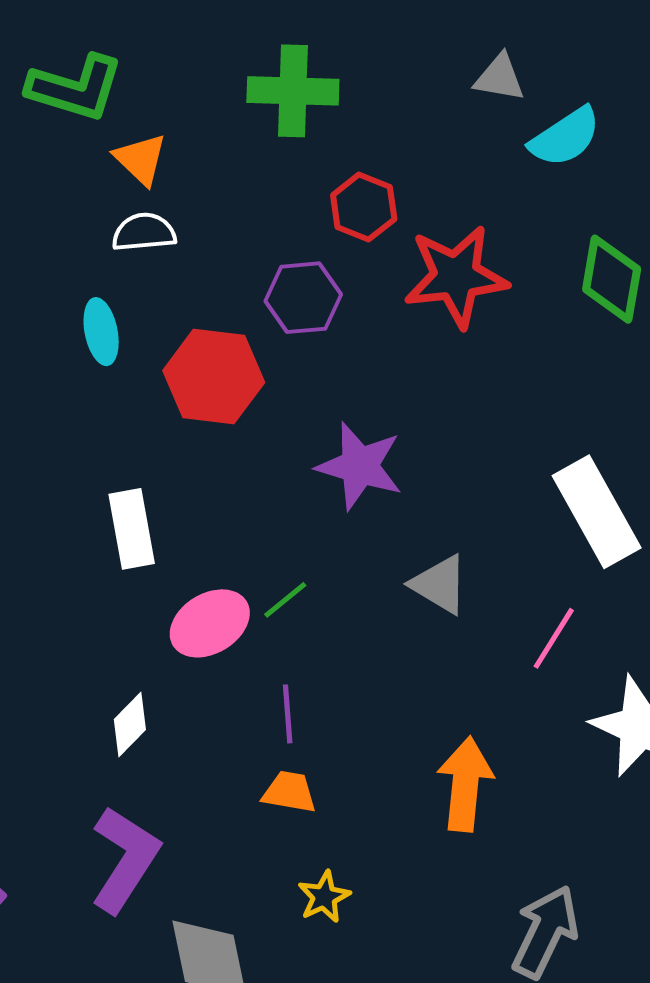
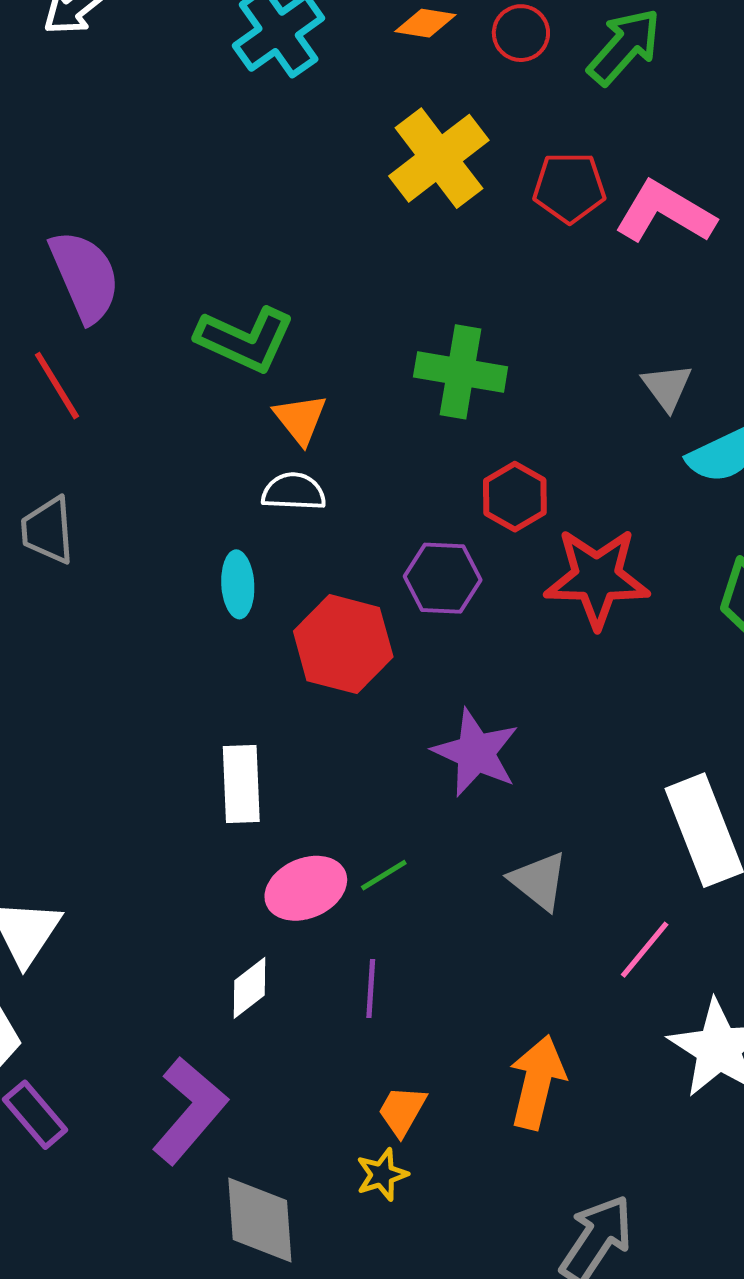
gray triangle: (500, 78) -> (667, 387), turned 36
white diamond: (130, 725) -> (249, 988), moved
orange trapezoid: (289, 792) -> (402, 1111), moved, turned -78

